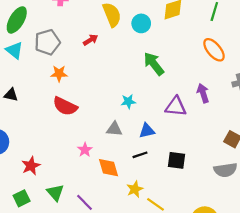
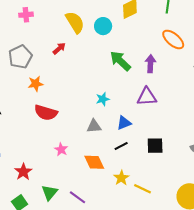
purple arrow: (203, 93) -> (150, 64), moved, turned 30
pink star: (85, 150) -> (61, 149), moved
green triangle: (55, 192) -> (50, 193), turned 30

